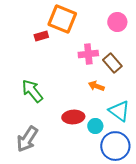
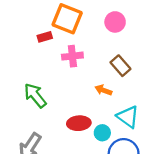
pink circle: (117, 22) -> (115, 22), moved
pink cross: (88, 54) -> (72, 56), moved

